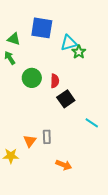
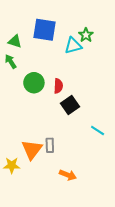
green star: (79, 52) -> (86, 35), moved
orange triangle: (30, 141) -> (32, 150), size x1.5

